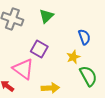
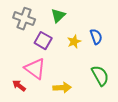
purple square: (39, 49) -> (43, 41), moved
yellow star: (73, 57) -> (74, 42), moved

